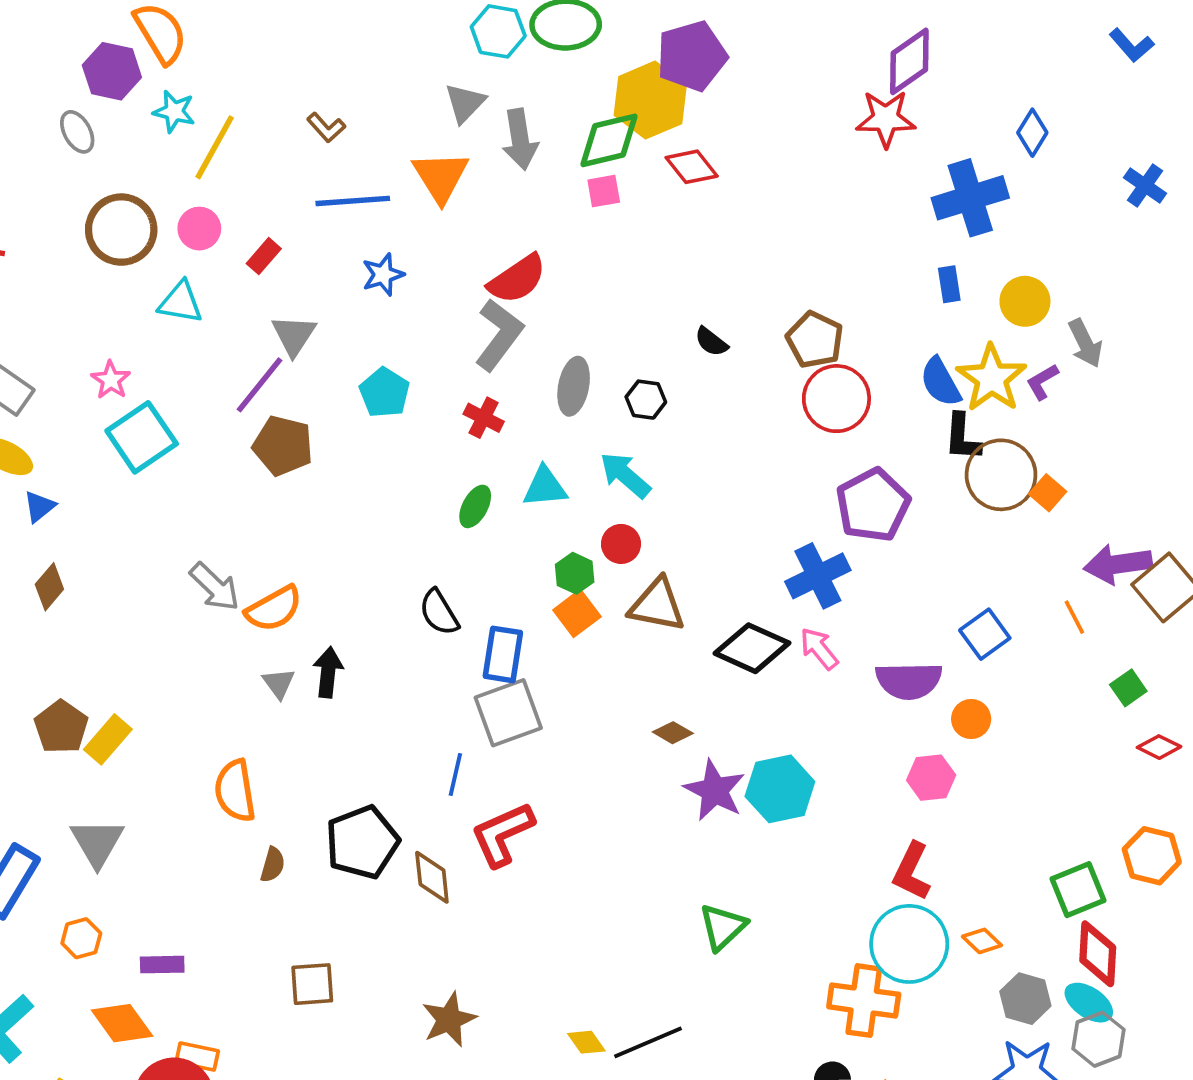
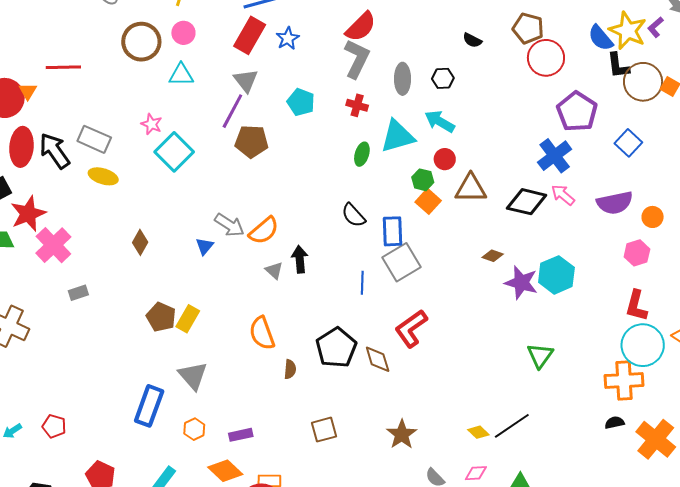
red rectangle: (264, 256) -> (250, 35), moved, size x1.8
cyan triangle: (545, 487) -> (398, 136), size x1.4
blue triangle: (39, 506) -> (204, 246), moved
blue square: (985, 634) -> (628, 143), moved
blue line: (455, 775) -> (362, 283), moved

